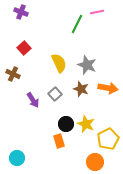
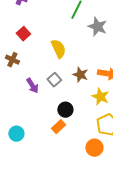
gray star: (87, 65) -> (97, 27), moved
yellow star: (86, 124) -> (100, 97), moved
orange rectangle: (59, 141) -> (58, 127), turned 64
cyan circle: (17, 158) -> (16, 134), moved

